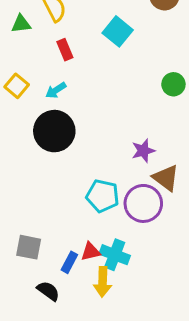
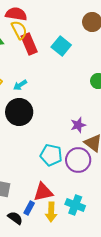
red rectangle: (65, 50) -> (29, 44), moved, size x1.5
red triangle: (91, 252) -> (43, 192), size x1.5
cyan cross: (115, 255) -> (75, 205), moved
blue rectangle: (69, 262) -> (29, 208), moved

